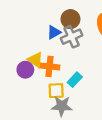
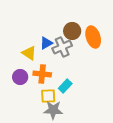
brown circle: (70, 19) -> (72, 31), moved
yellow triangle: (35, 60) -> (29, 53), moved

